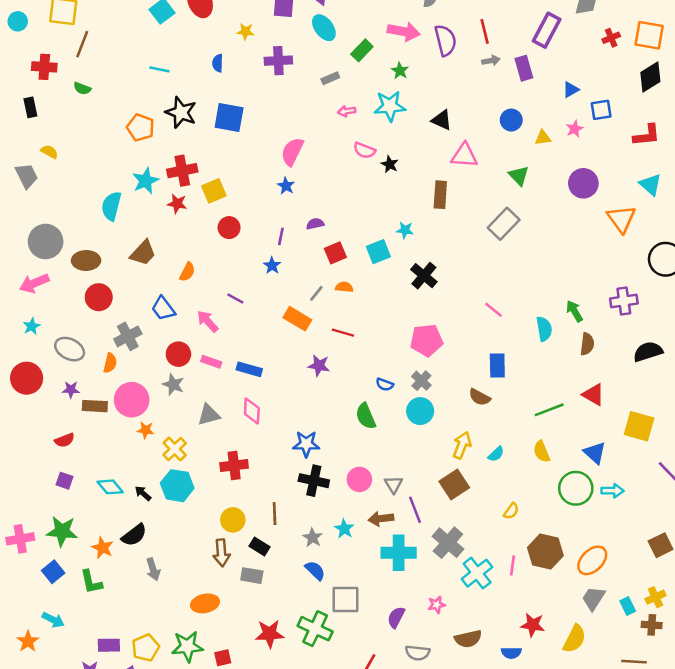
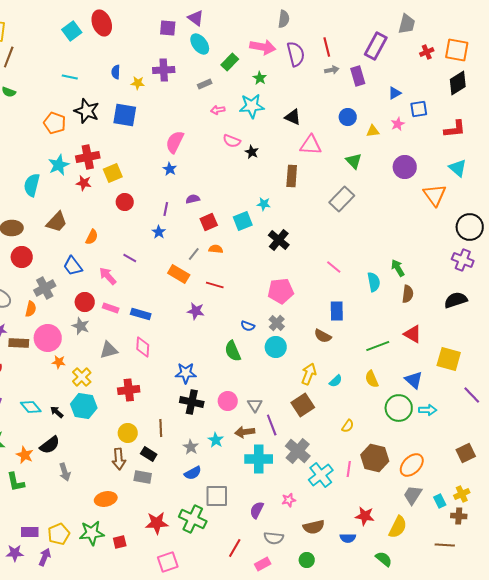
yellow star: (245, 31) -> (138, 83), moved
purple cross: (624, 301) -> (463, 260), moved, turned 30
blue semicircle: (315, 571) -> (193, 473), turned 108

